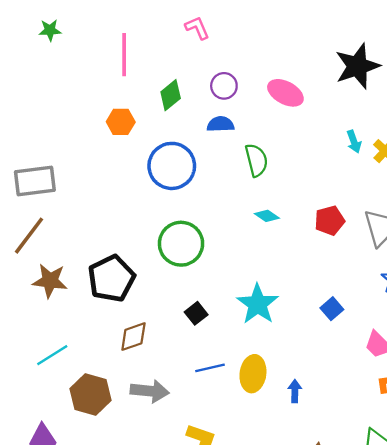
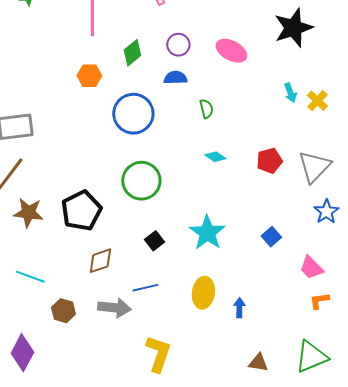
green semicircle: (256, 160) -> (206, 109), size x0.7
cyan line: (52, 355) -> (30, 277), turned 52
blue line: (210, 368) -> (145, 288), moved
brown hexagon: (91, 395) -> (63, 311), size x0.7

